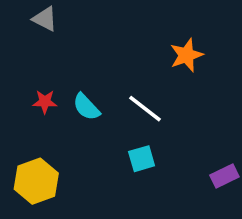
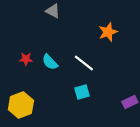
gray triangle: (45, 19) -> (53, 11), moved

